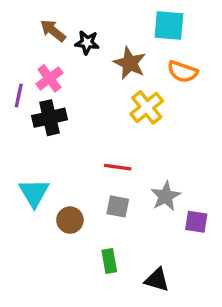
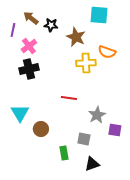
orange semicircle: (183, 72) -> (107, 52), moved
purple line: (19, 95) -> (13, 30), moved
yellow cross: (147, 107) -> (86, 63), turned 36
gray square: (118, 206) -> (84, 139), moved
black triangle: (157, 280) -> (92, 164), turned -35

